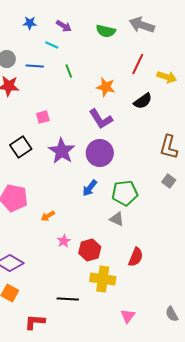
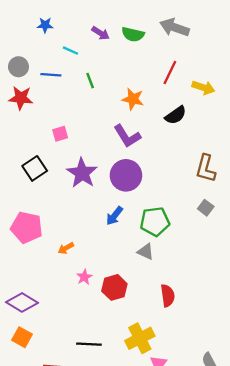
purple arrow: (64, 26) -> (101, 33), moved
red semicircle: (136, 257) -> (168, 296), turned -30
yellow cross: (103, 279) -> (140, 338), moved, turned -35

